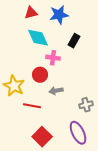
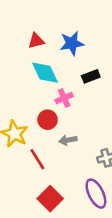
black rectangle: (74, 41) -> (91, 76), turned 40
pink cross: (53, 58) -> (64, 98), turned -32
red line: (32, 106) -> (37, 159), turned 48

